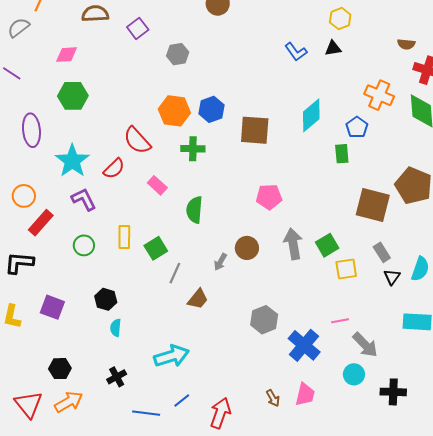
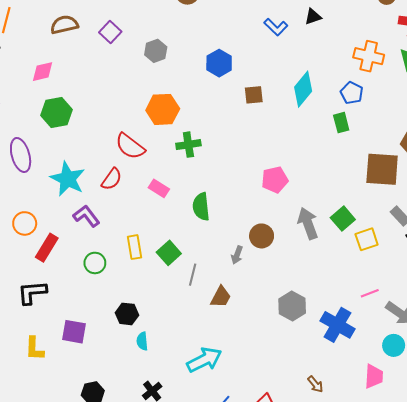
blue hexagon: (211, 109) -> (219, 63), moved
brown square: (255, 130) -> (254, 95), moved, size x0.6
pink trapezoid: (305, 394) -> (374, 376), moved

